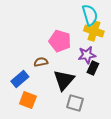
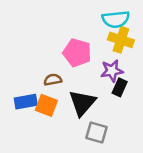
cyan semicircle: (90, 15) -> (116, 19), turned 100
blue rectangle: (20, 79) -> (26, 102), turned 30
orange square: (28, 100) -> (46, 105), moved

